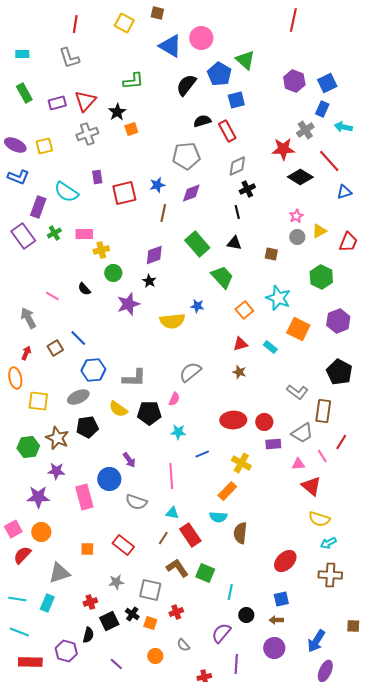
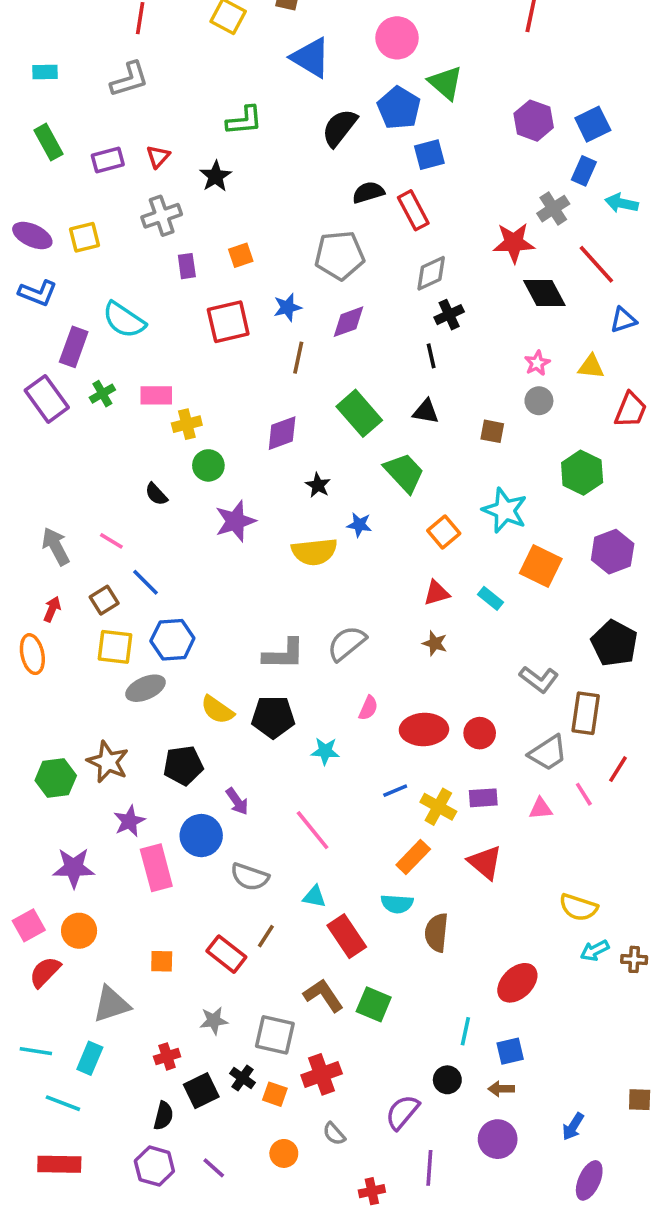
pink circle: (201, 38) -> (397, 38), moved
gray L-shape: (69, 58) -> (129, 79), turned -90
red triangle: (85, 101) -> (158, 156), size x0.6
orange square: (131, 129) -> (241, 255), moved
purple rectangle: (97, 177) -> (187, 266), moved
black diamond: (300, 177) -> (544, 293), turned 30
yellow triangle: (319, 231) -> (591, 367), moved, turned 35
black star: (149, 281) -> (318, 485), moved
pink line: (52, 296) -> (111, 541), moved
gray L-shape: (134, 378) -> (284, 654), moved
pink semicircle: (174, 399) -> (368, 708), moved
yellow square: (38, 401) -> (115, 647), moved
black pentagon: (87, 427) -> (183, 765), moved
purple rectangle: (273, 444) -> (483, 798), moved
blue line: (202, 454) -> (395, 791), moved
purple star: (56, 471) -> (129, 821), moved, turned -30
pink line: (171, 476) -> (313, 830), turned -35
red triangle: (311, 486) -> (485, 862), moved
brown line: (163, 538) -> (266, 936), moved
brown cross: (330, 575) -> (634, 959), moved, size x0.6
cyan line: (230, 592) -> (465, 1031), moved
red cross: (176, 612) -> (322, 1074), size x1.5
cyan line: (19, 632) -> (63, 1103), moved
blue arrow: (316, 641) -> (573, 1127), size x0.7
purple hexagon: (66, 651) -> (154, 1166), moved

